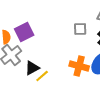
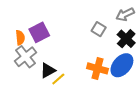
gray square: (80, 29) -> (99, 29), turned 32

